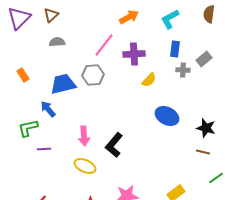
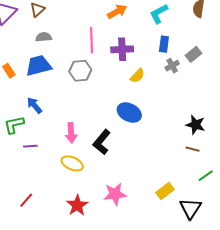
pink line: (104, 45) -> (92, 40), turned -40
gray cross: (183, 70) -> (172, 66), turned -32
blue trapezoid: (63, 84) -> (39, 66), moved
blue ellipse: (167, 116) -> (129, 112), moved

